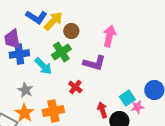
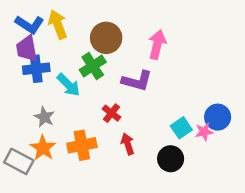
blue L-shape: (36, 17) -> (30, 24), moved
yellow arrow: (53, 21) -> (58, 24), moved, turned -65
brown circle: (71, 31) -> (106, 38), size x1.5
pink star: (137, 107) -> (204, 132), moved
red arrow: (102, 110) -> (128, 144), moved

